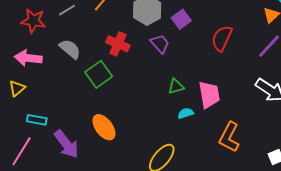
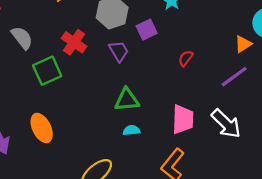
red semicircle: (222, 38) -> (186, 58), size x0.6
green triangle: (176, 86) -> (127, 100), size x1.4
pink trapezoid: (209, 95) -> (183, 119), moved

